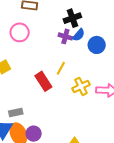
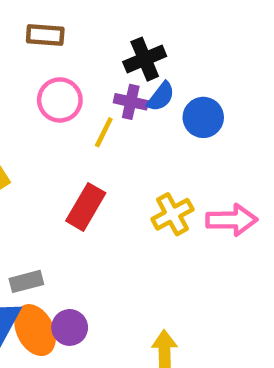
pink circle: (20, 32) -> (60, 100), moved
yellow line: (61, 68) -> (104, 132), moved
red rectangle: (43, 81) -> (86, 207), turned 66

